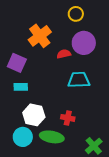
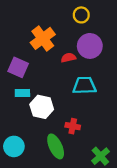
white hexagon: (34, 115) -> (42, 107), moved
cyan circle: (23, 137) -> (14, 146), moved
green ellipse: (52, 137) -> (56, 146), turned 55

